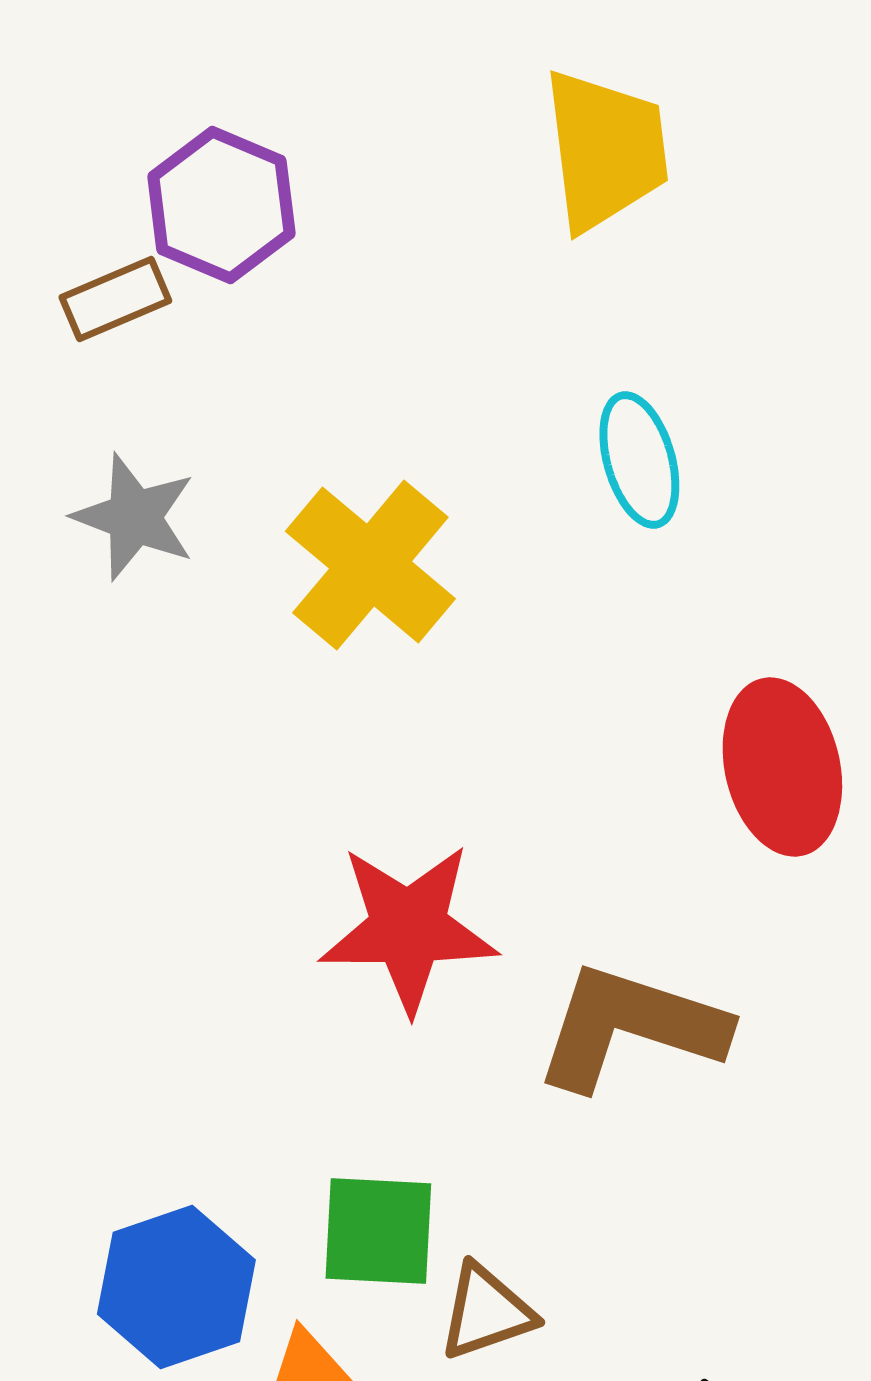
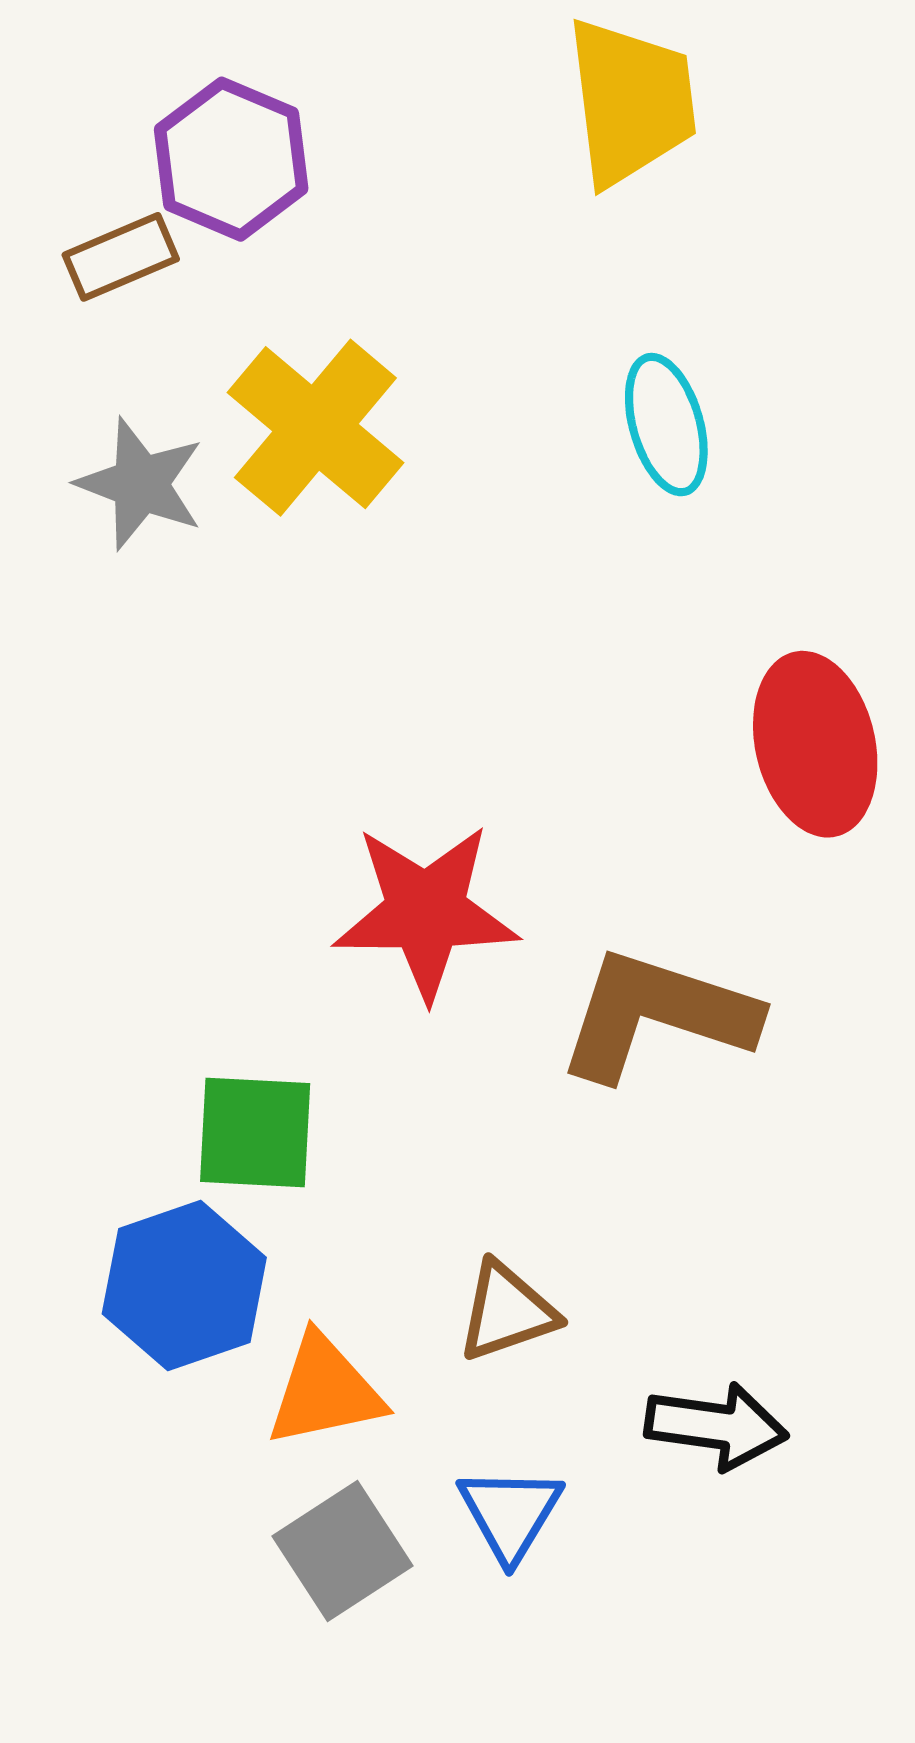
yellow cross: (370, 565) -> (315, 428), moved
green square: (378, 1231) -> (255, 1132), moved

